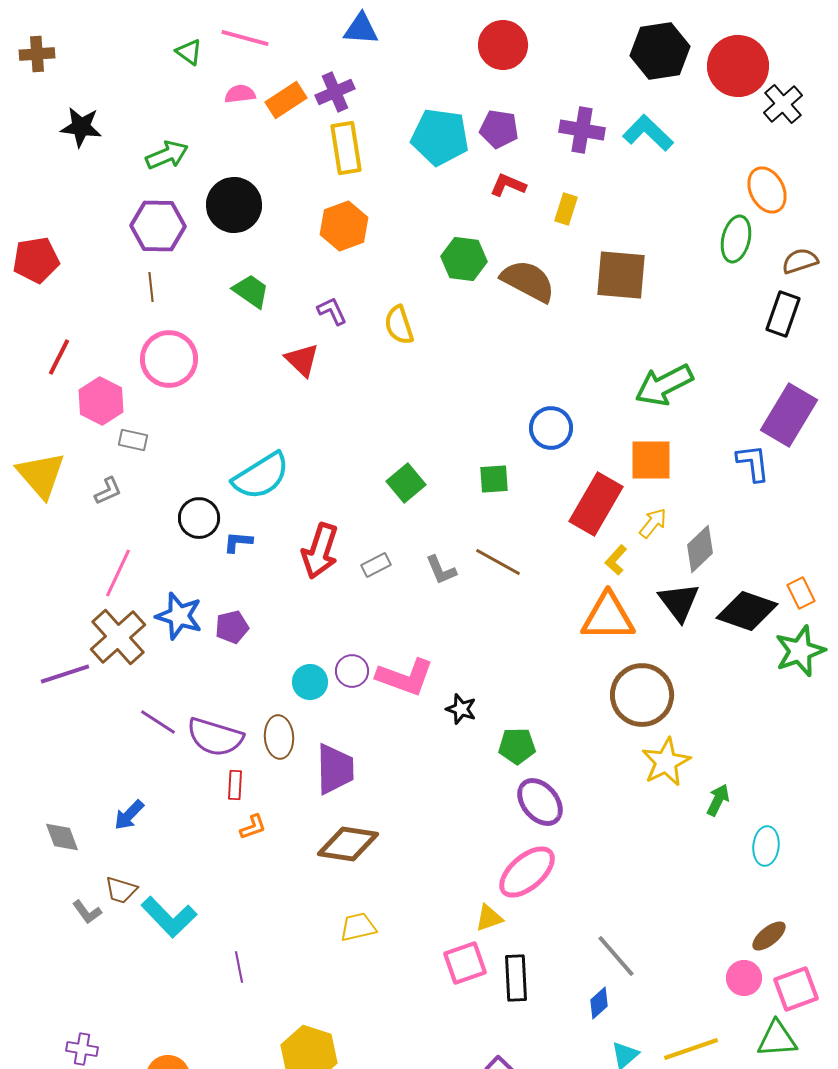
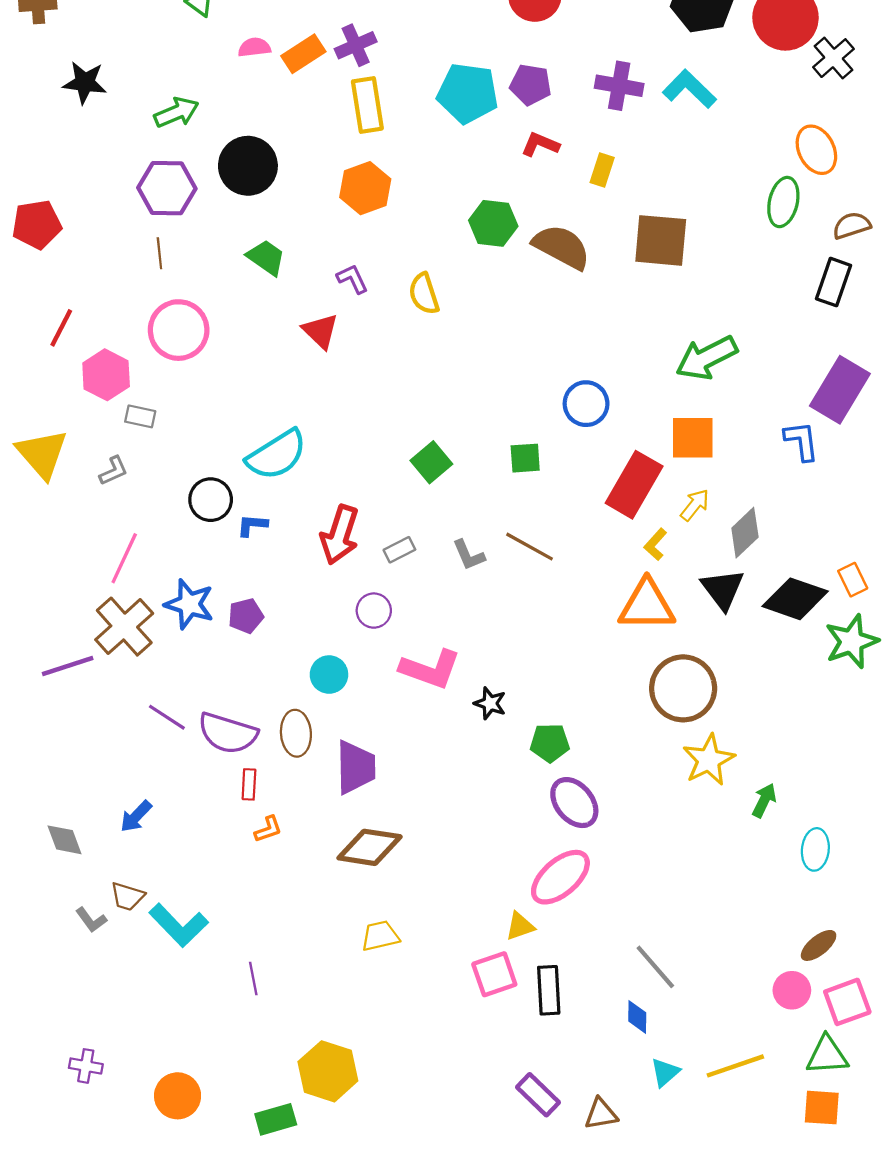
purple circle: (352, 671) -> (374, 611), moved
blue diamond: (599, 1003) -> (637, 1017), turned -48

